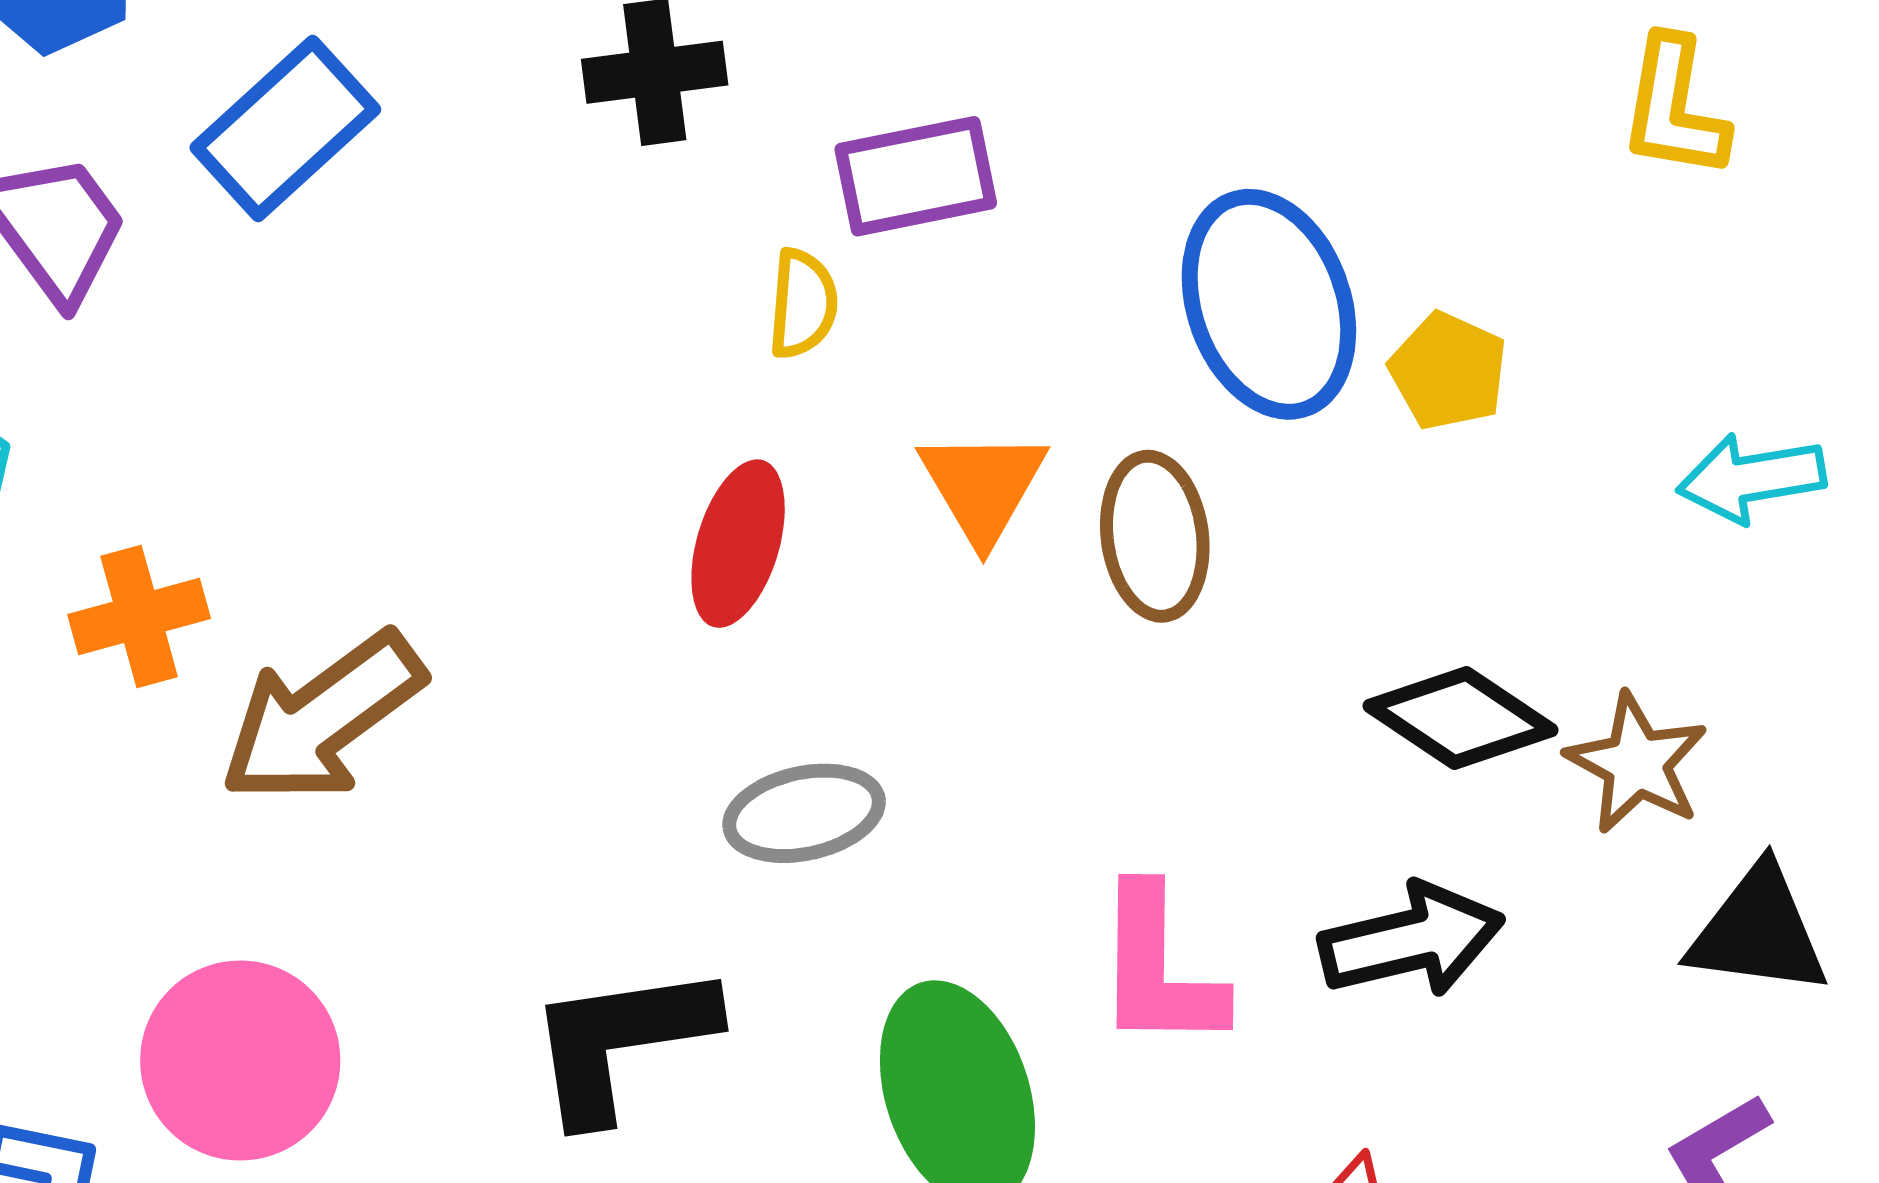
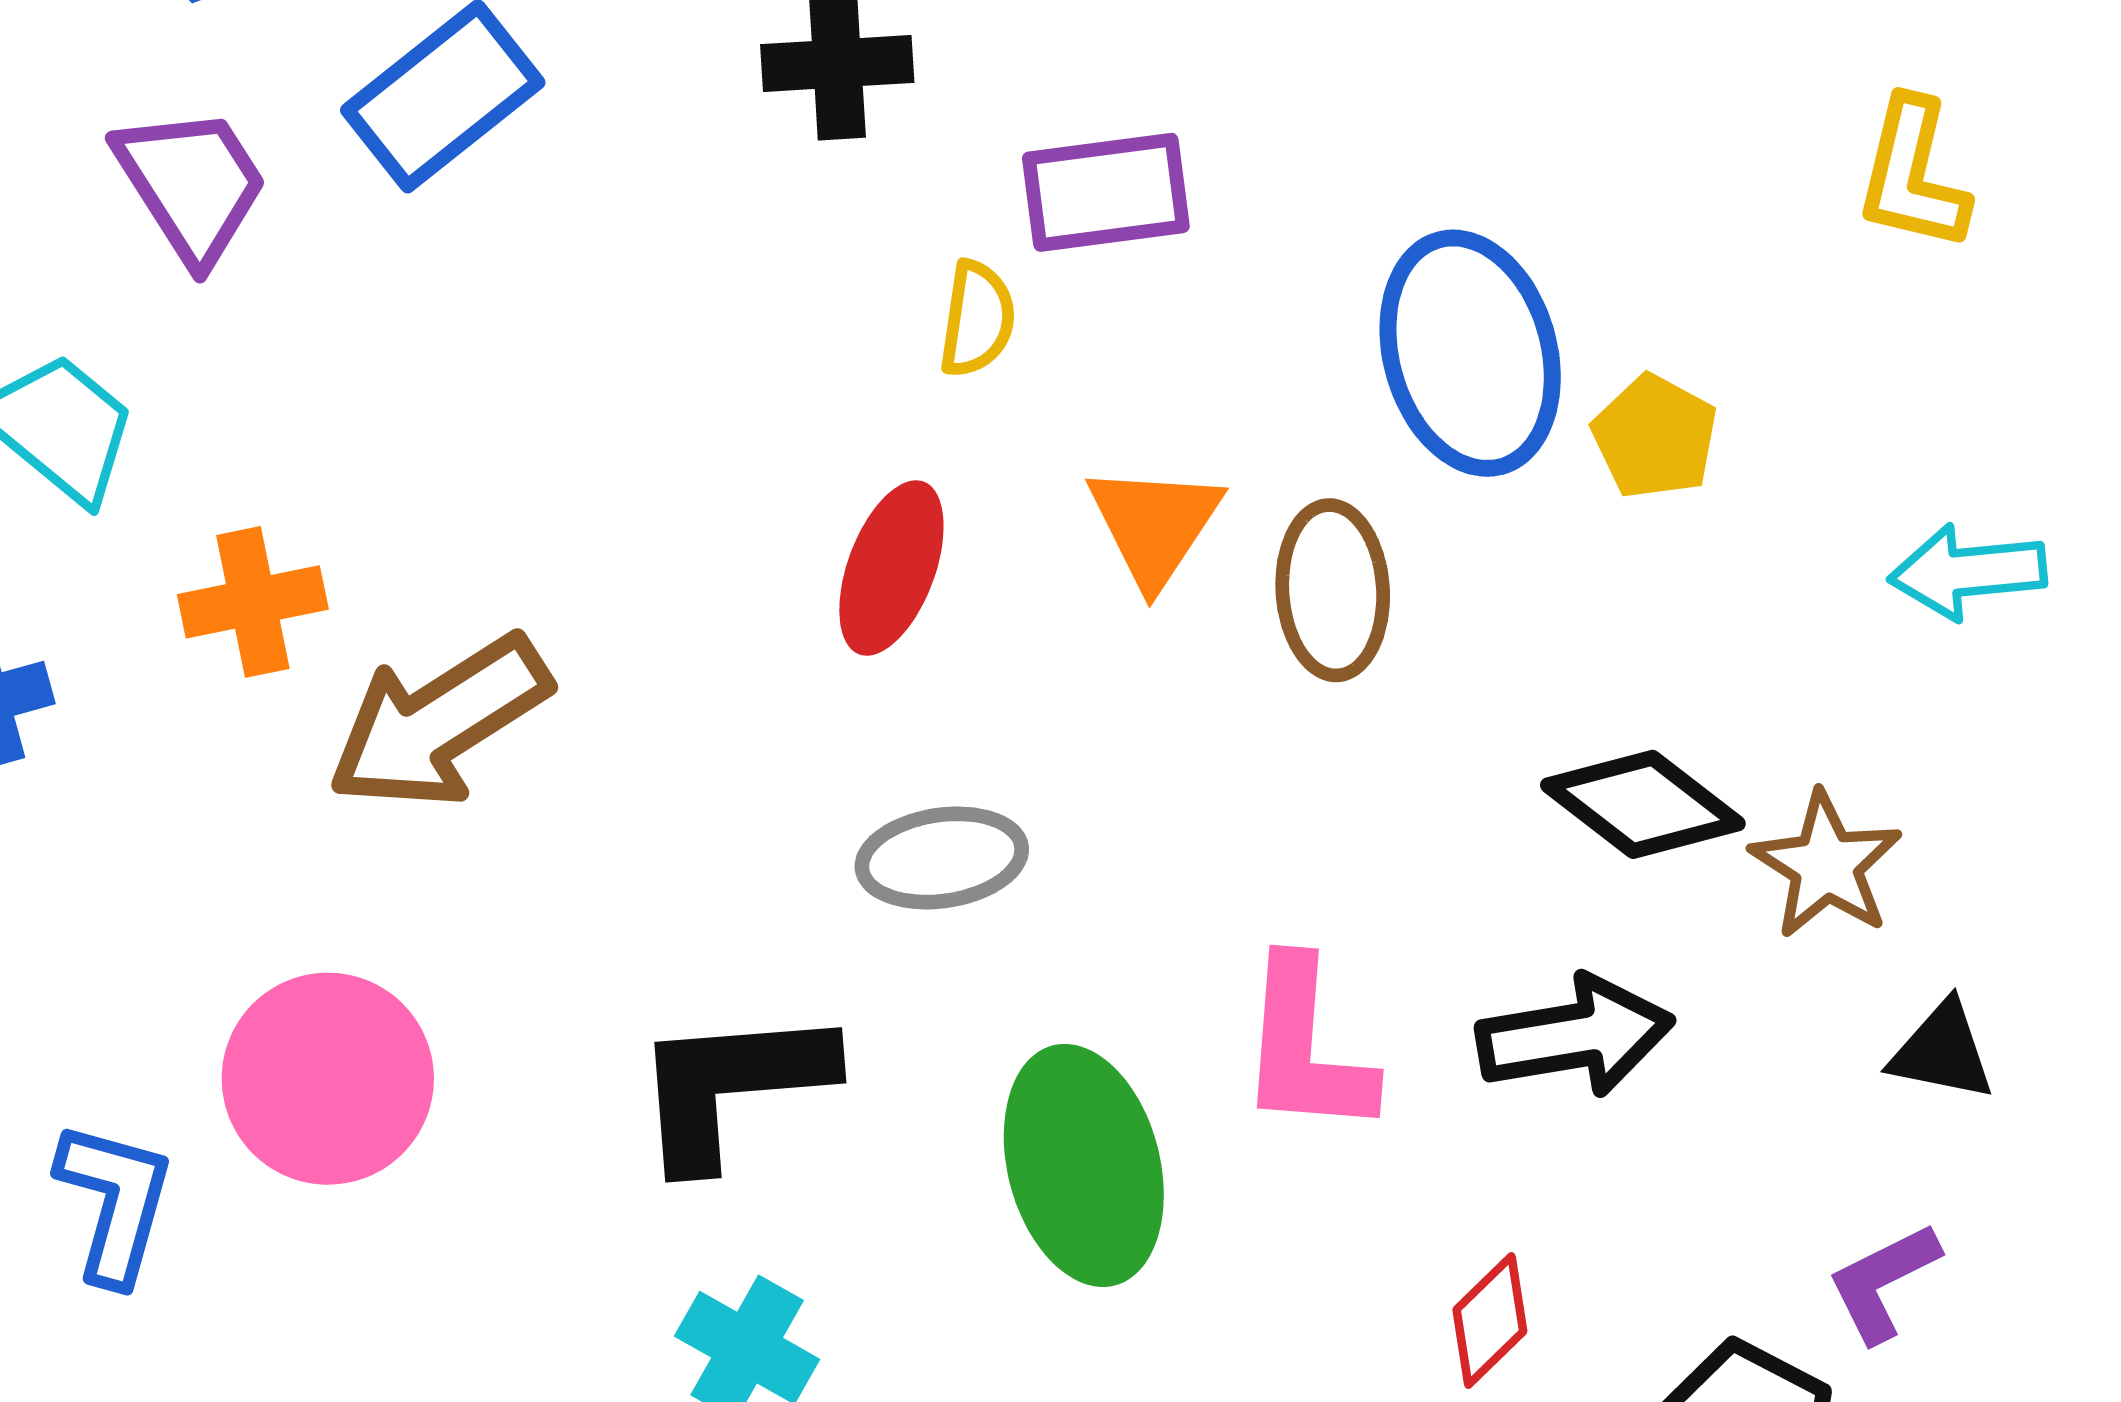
black triangle: (1758, 931) -> (1942, 1051), size x0.7

